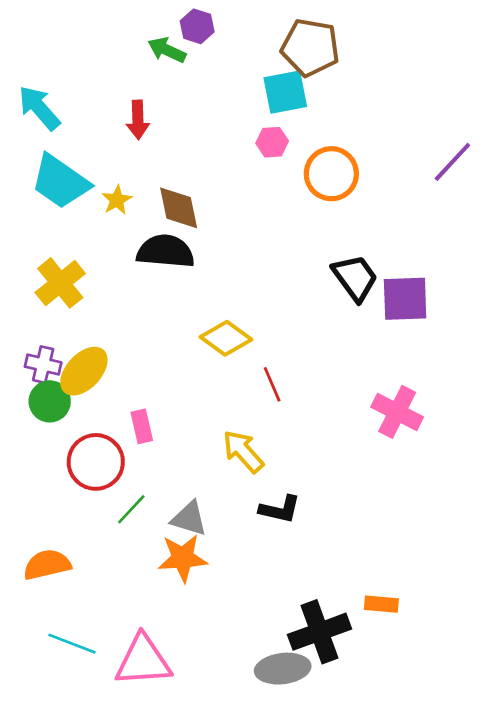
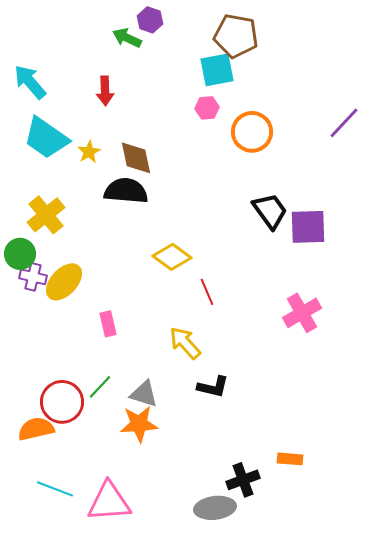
green circle: (50, 401) -> (20, 254), moved
pink cross: (397, 412) -> (302, 313), turned 33
red circle: (96, 462) -> (62, 402), moved
black cross: (319, 632) -> (243, 480), size x0.7

